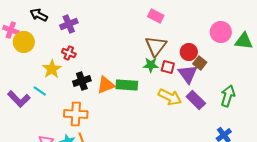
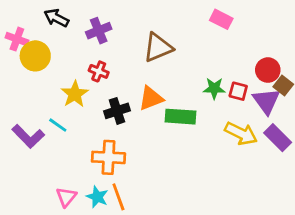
brown triangle: (156, 46) -> (158, 47), moved, turned 30
orange triangle: (106, 85) -> (151, 98), moved

